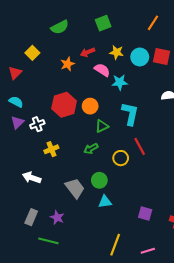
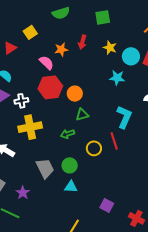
red arrow: (87, 52) -> (82, 42), turned -64
pink semicircle: (102, 70) -> (46, 63), moved
cyan star: (120, 82) -> (117, 78), moved
cyan L-shape: (130, 114) -> (124, 117), moved
yellow cross: (51, 149) -> (30, 127), size x1.6

